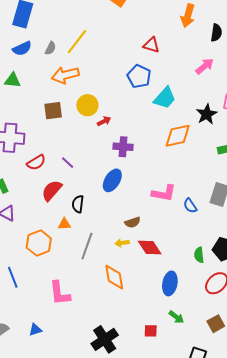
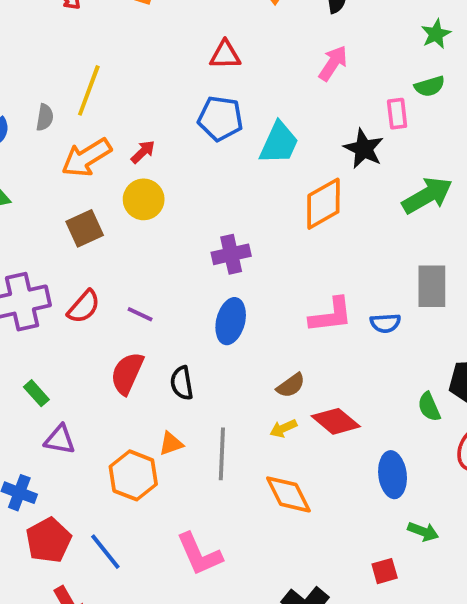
red arrow: (104, 121) -> (143, 152), moved
red semicircle: (36, 162) -> (84, 307), moved
blue semicircle: (190, 206) -> (385, 323), turned -42
orange triangle: (64, 224) -> (171, 444), moved

